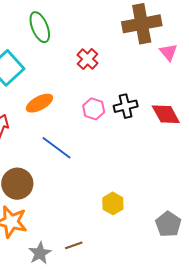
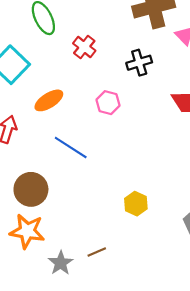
red cross: (88, 59) -> (84, 47), moved
black cross: (126, 106) -> (139, 63), moved

